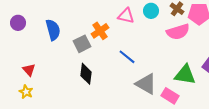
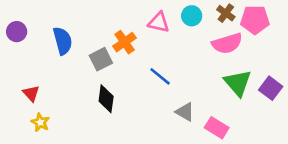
green triangle: (185, 75) -> (238, 83), moved, turned 40
gray triangle: (146, 84) -> (185, 112), size x0.7
yellow star: (26, 92) -> (40, 122), moved

